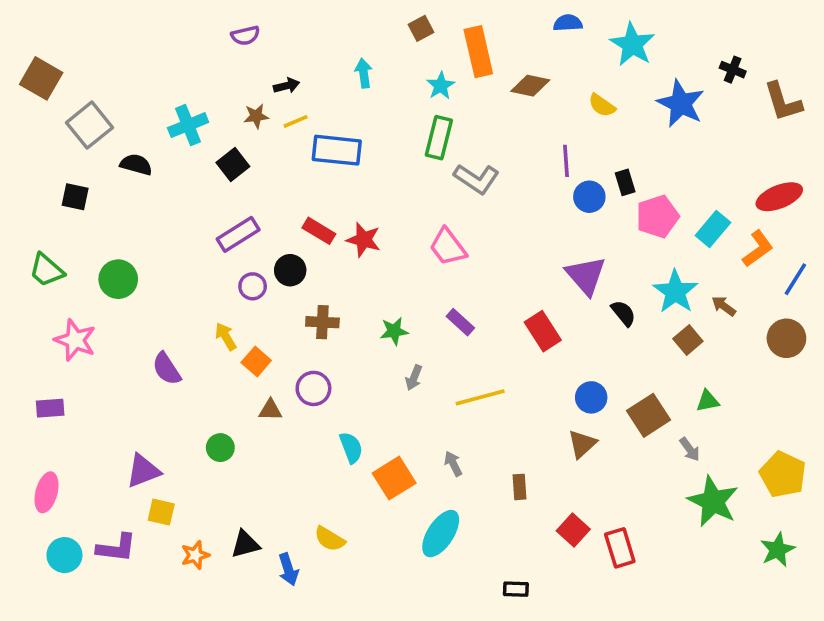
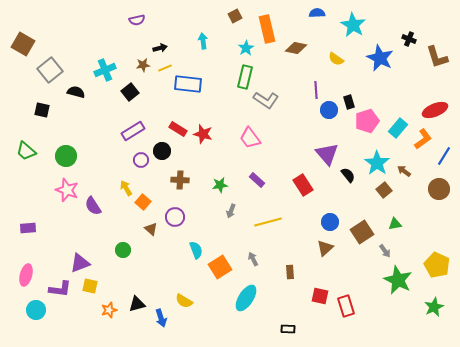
pink star: (75, 340) -> (67, 190), moved
brown triangle: (270, 410) -> (151, 229), turned 40
red square: (573, 530) -> (320, 296), turned -30
purple L-shape: (116, 548) -> (60, 289), moved

